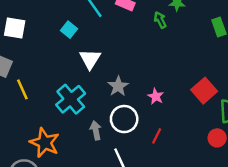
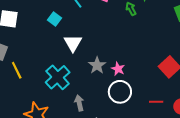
pink star: (156, 96) -> (118, 69), moved
white circle: (124, 119) -> (120, 92), moved
red line: (157, 136) -> (156, 102), moved, turned 64

